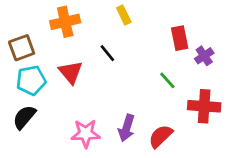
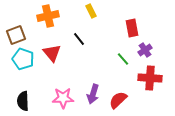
purple cross: (204, 56) -> (145, 50), moved
cyan pentagon: (31, 80) -> (23, 59), turned 30
black semicircle: (24, 117) -> (23, 101), moved, turned -42

